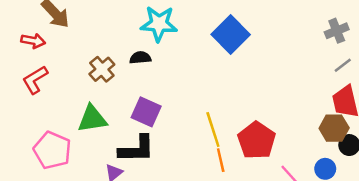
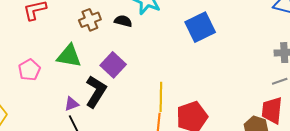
black L-shape: (137, 149) -> (96, 92), turned -76
pink pentagon: (52, 150) -> (29, 70), size x0.7

